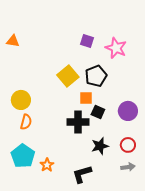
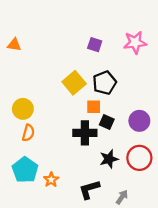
pink star: (116, 48) -> (135, 42), moved, turned -30
red circle: (128, 145) -> (139, 158), size x1.5
gray arrow: (128, 167) -> (122, 197), moved, turned -48

